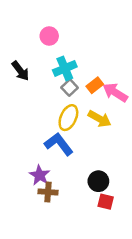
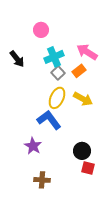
pink arrow: (115, 92) -> (87, 52), moved
brown cross: (48, 192) -> (42, 180), moved

